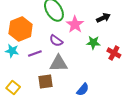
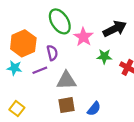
black arrow: (103, 18) -> (115, 29), size x1.5
purple semicircle: (56, 41) -> (52, 53), moved, turned -136
brown square: (46, 82) -> (67, 105), moved

